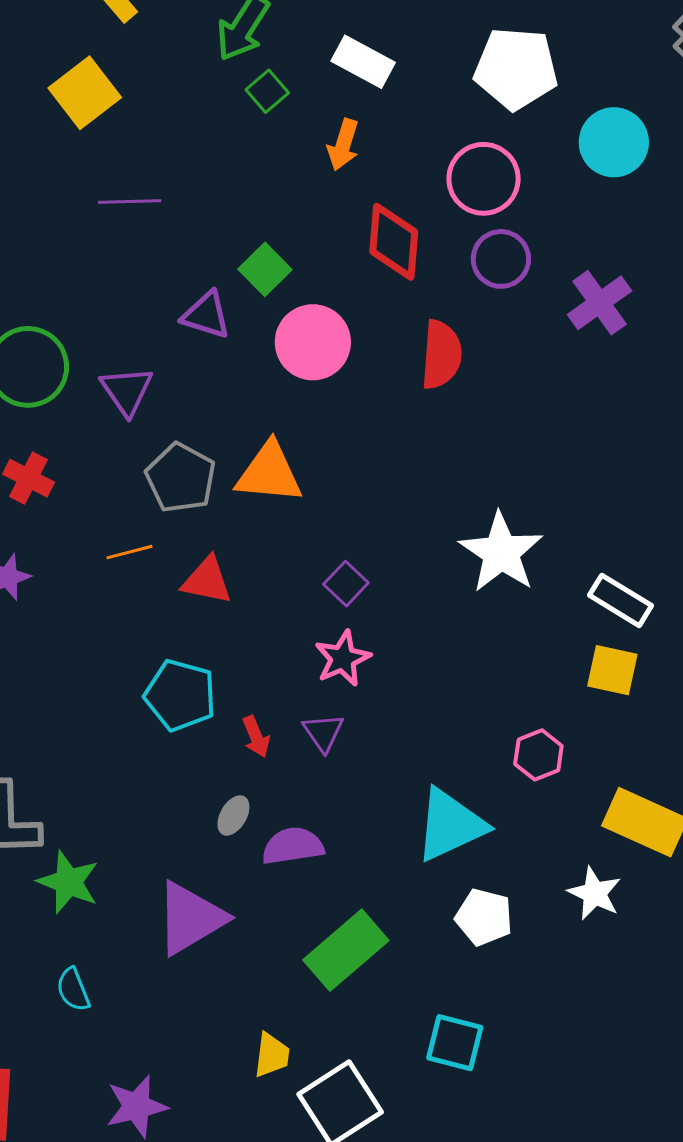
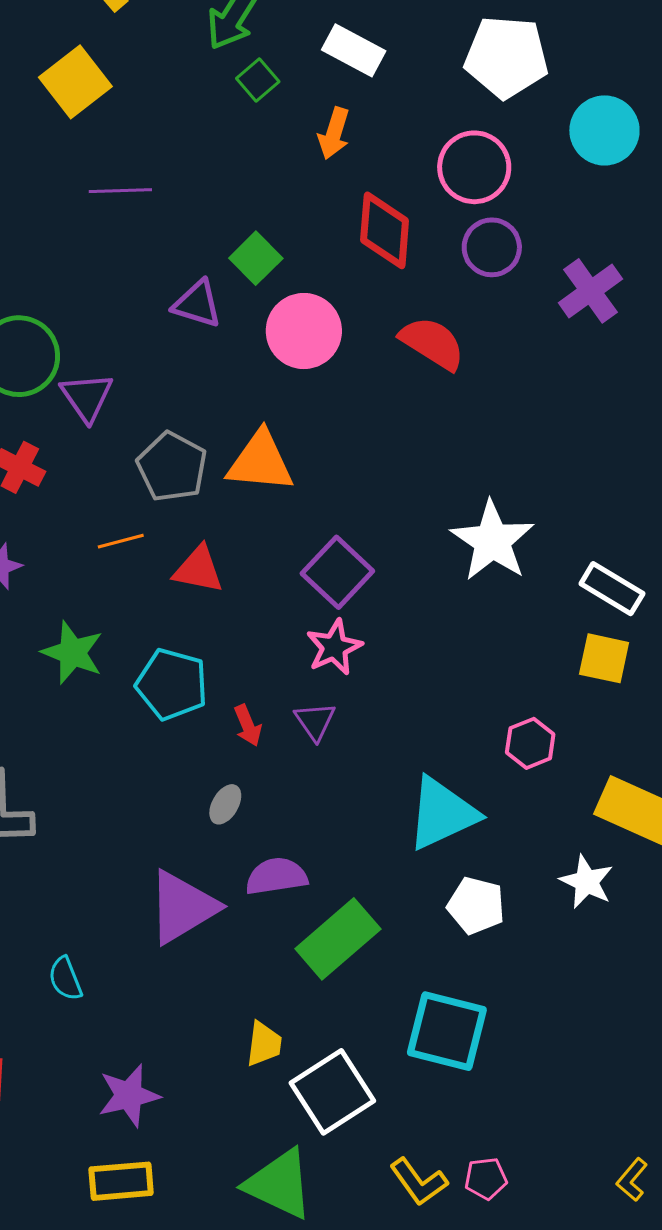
red semicircle: (441, 355) -> (432, 343), turned -62
purple triangle: (127, 391) -> (87, 397), moved
purple square: (346, 584) -> (337, 572), size x1.6
purple semicircle: (293, 846) -> (276, 876), moved
green star: (68, 882) -> (73, 653), moved
cyan square: (455, 1043) -> (447, 1031), size x1.4

